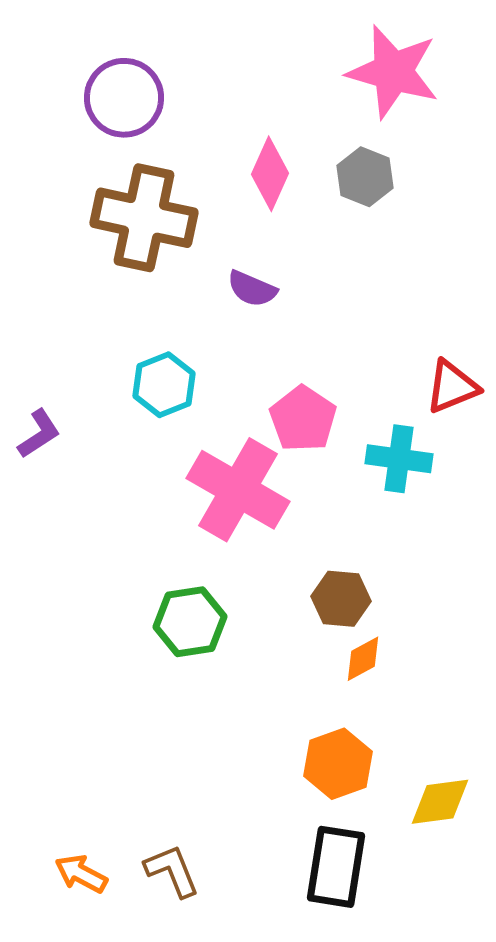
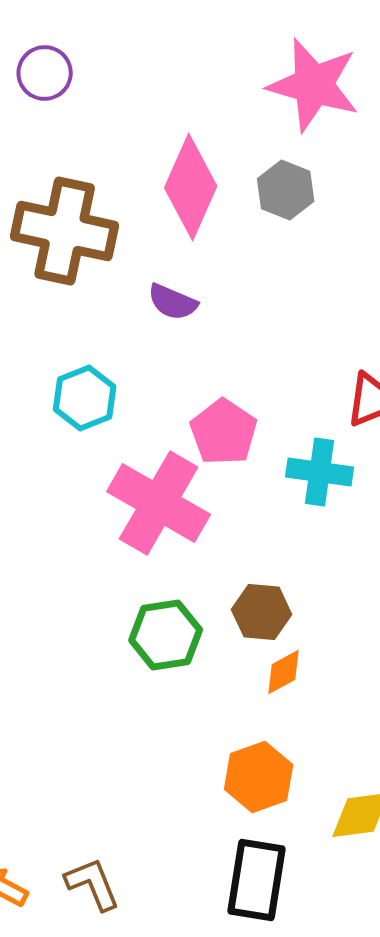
purple circle: (124, 98) -> (45, 73), moved, size x0.7
pink diamond: (270, 174) -> (191, 187), size x1.4
green hexagon: (190, 622) -> (166, 635), moved

